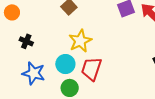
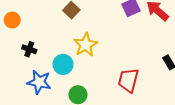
cyan circle: (65, 64) -> (63, 64), moved
red trapezoid: (91, 69) -> (128, 80), moved

